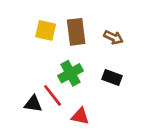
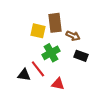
yellow square: (46, 30) -> (38, 31), moved
brown arrow: (113, 37) -> (73, 36), moved

